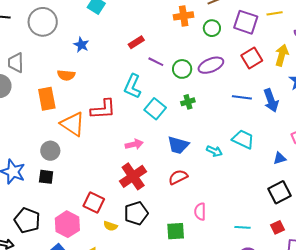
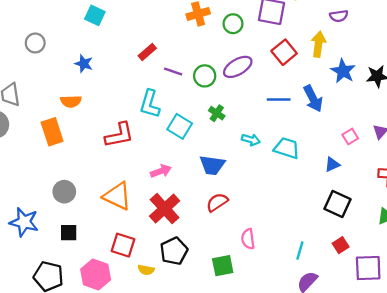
gray circle: (43, 22) -> (35, 43), size x0.6
green cross: (188, 102) -> (217, 113), turned -32
orange triangle: (73, 124) -> (117, 196), moved
cyan arrow: (214, 151) -> (251, 140), moved
black square: (46, 177) -> (69, 233), moved
black square: (280, 192) -> (337, 204), turned -30
cyan line: (243, 227) -> (300, 251), turned -70

